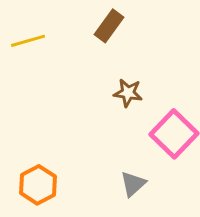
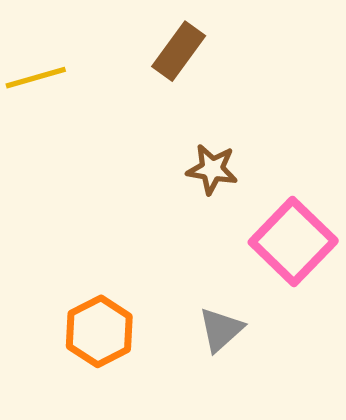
orange hexagon: (38, 185) -> (99, 331), moved

